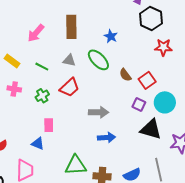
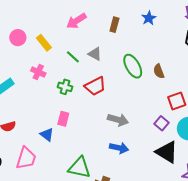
brown rectangle: (71, 27) -> (114, 25), size x0.6
blue star: (111, 36) -> (149, 18), moved
gray triangle: (69, 60) -> (95, 54), moved
brown semicircle: (125, 75) -> (159, 71), moved
green cross: (42, 96) -> (65, 87), turned 32

